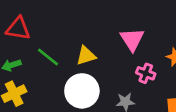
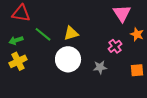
pink triangle: (132, 39) -> (122, 13), moved
pink cross: (146, 73) -> (115, 46), turned 32

